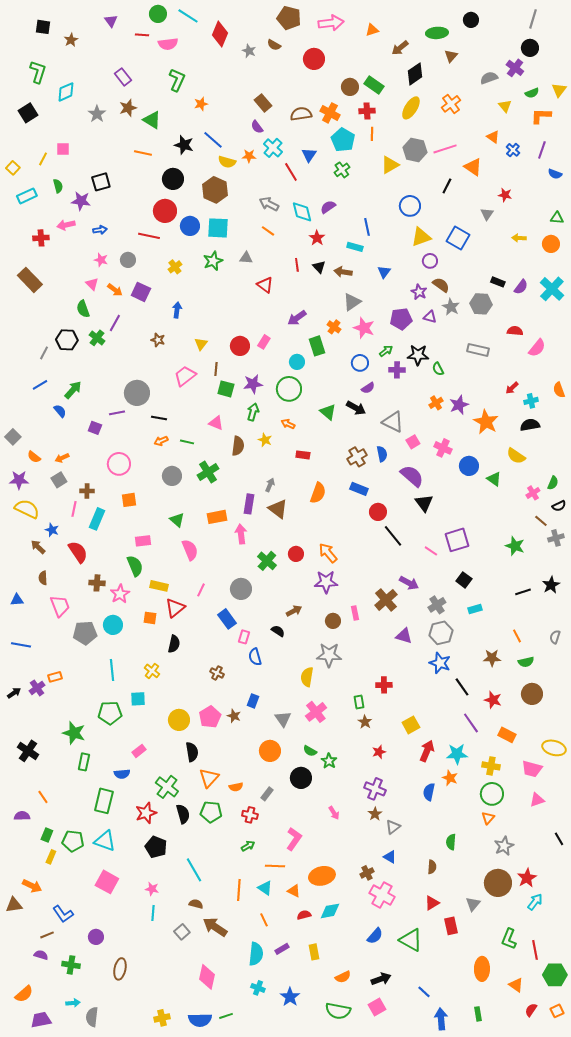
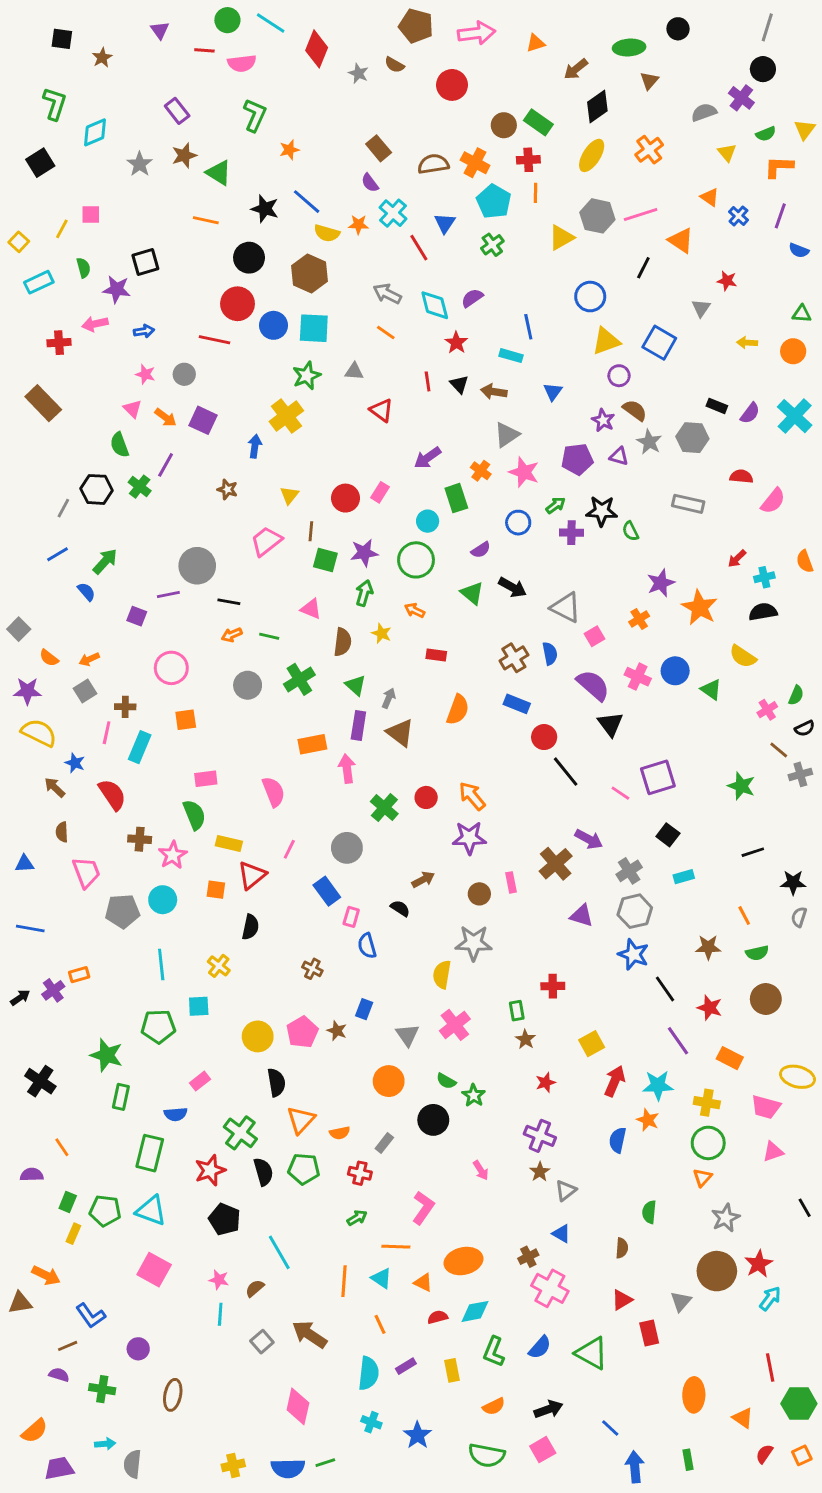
yellow cross: (175, 267) -> (286, 416), moved, size x1.6
purple semicircle: (368, 388) -> (481, 550), moved
orange cross: (436, 403) -> (639, 619), moved
pink cross: (443, 448) -> (638, 677), moved
green triangle: (177, 520) -> (356, 685), moved
black star: (551, 585) -> (793, 882), moved, turned 30
brown semicircle: (196, 904) -> (255, 1288), moved, turned -56
green L-shape: (509, 939) -> (494, 1352), moved

